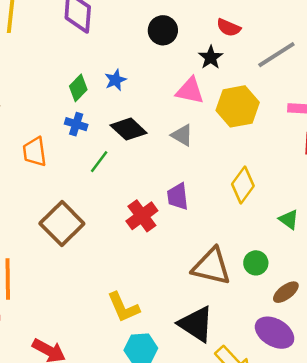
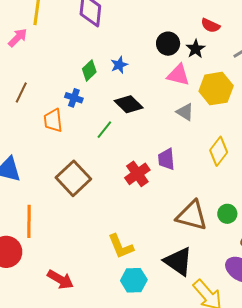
black circle: (163, 30) -> (168, 44), moved
blue cross: (76, 124) -> (74, 98), moved
gray triangle: (182, 135) -> (185, 112), moved

